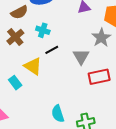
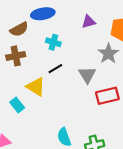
cyan cross: (43, 30) -> (53, 42), moved
brown cross: (15, 37) -> (16, 56), turned 30

